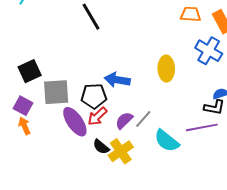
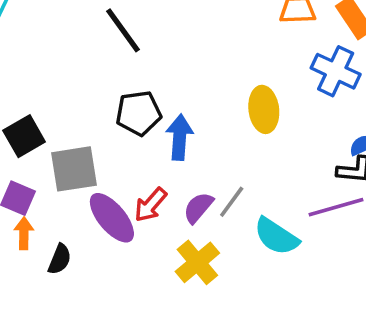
blue arrow: (117, 80) -> (179, 137), turned 90
black pentagon: (94, 96) -> (138, 113), moved
orange arrow: (24, 126) -> (24, 233), turned 30
black semicircle: (101, 147) -> (60, 259), moved, turned -102

